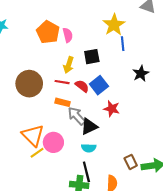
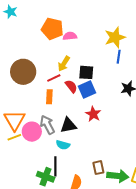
orange pentagon: (48, 32) -> (52, 29), turned -30
pink semicircle: (68, 35) -> (70, 36), turned -96
black square: (92, 57) -> (86, 72), moved
red line: (62, 82) -> (54, 78), turned -48
orange rectangle: (62, 102) -> (49, 97), turned 64
gray arrow: (77, 116) -> (47, 125), moved

